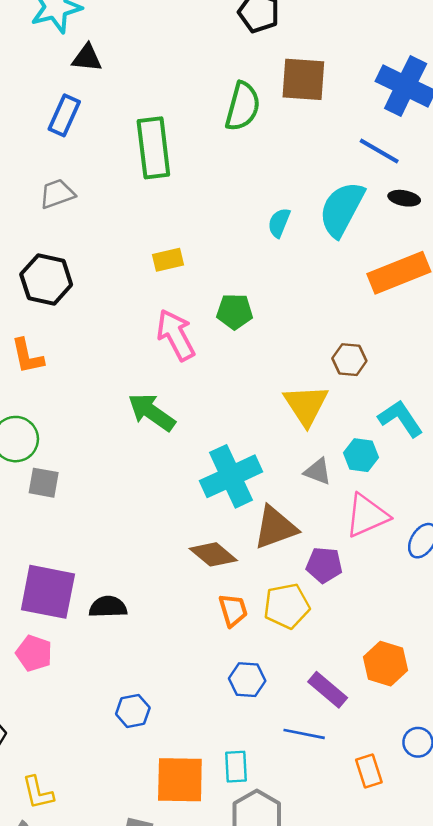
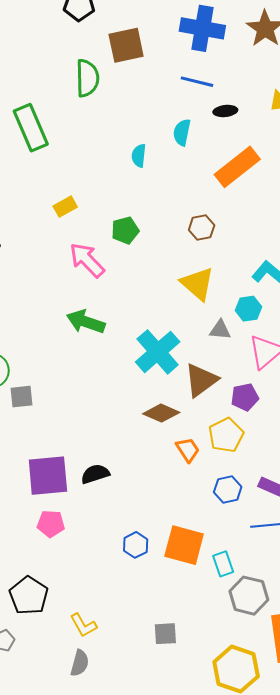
cyan semicircle: (342, 209) -> (182, 132), size x0.6
brown hexagon: (349, 360) -> (202, 228), moved
blue hexagon: (247, 680) -> (228, 489), moved
orange square: (180, 780) -> (184, 545), moved, turned 30

